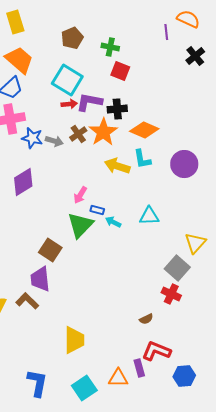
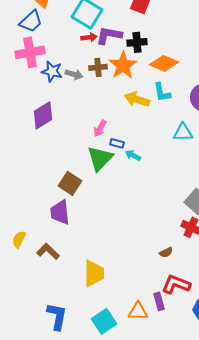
brown cross: (78, 134) -> (98, 67), turned 30
cyan triangle: (149, 216) -> (183, 132), moved
brown L-shape: (27, 301) -> (48, 251), moved

